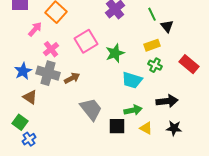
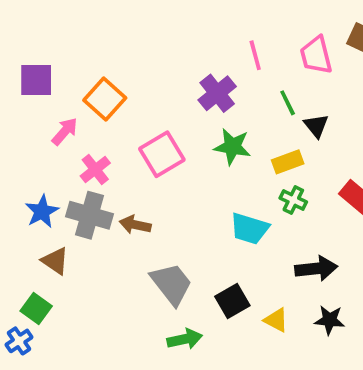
green star: (115, 53) -> (232, 147), moved, turned 30
brown arrow: (72, 78) -> (135, 225), turned -140
green arrow: (133, 110) -> (185, 339), moved
black square: (117, 126) -> (232, 301), moved, turned -30
blue cross: (29, 139) -> (19, 341), moved

